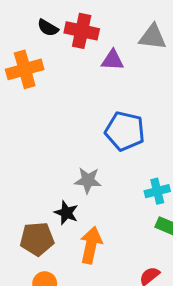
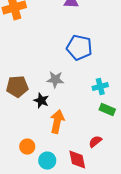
brown pentagon: (37, 239) -> (17, 87), moved

